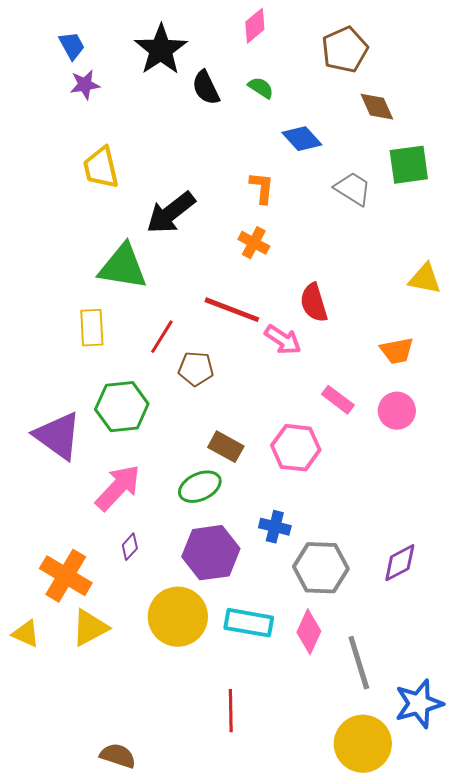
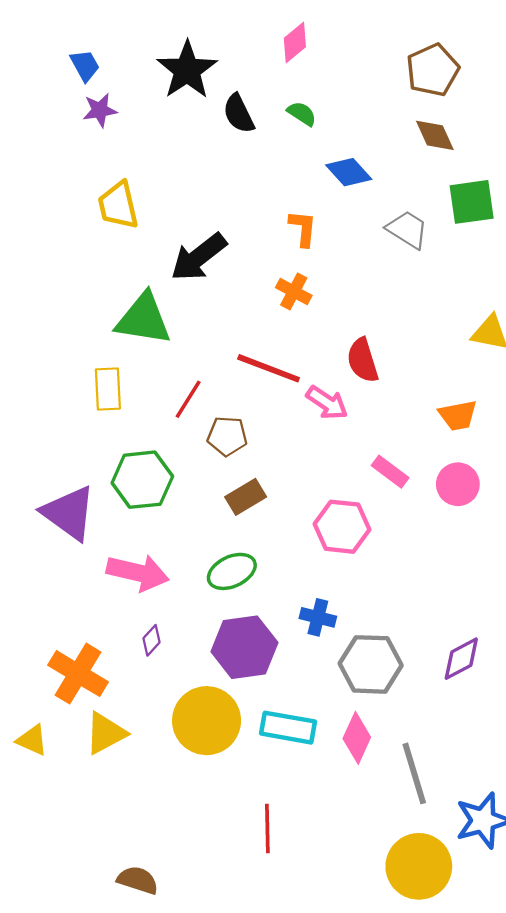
brown pentagon: (345, 50) -> (433, 70), moved
brown rectangle: (226, 447) -> (246, 497), moved, turned -60
pink arrow: (118, 488) -> (138, 573), turned 60

